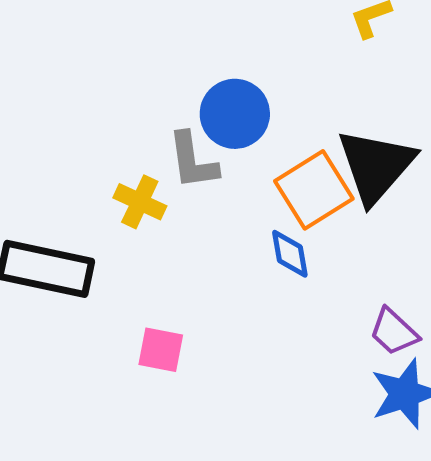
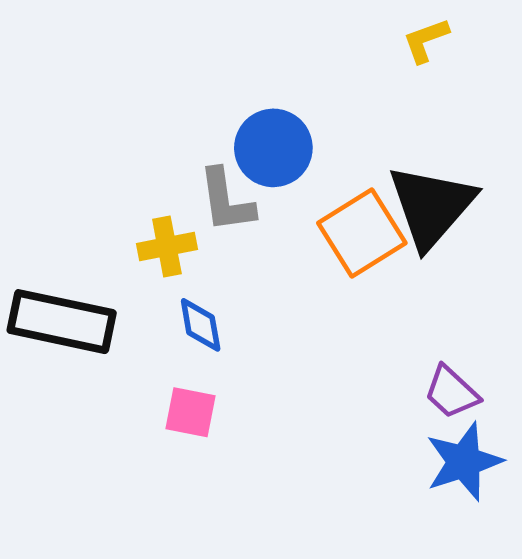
yellow cross: (140, 202) -> (167, 246), turned -36
blue diamond: (290, 254) -> (201, 325), moved

